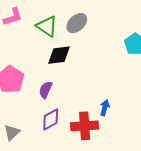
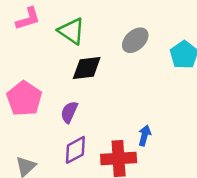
gray ellipse: (77, 23) -> (135, 40), moved

